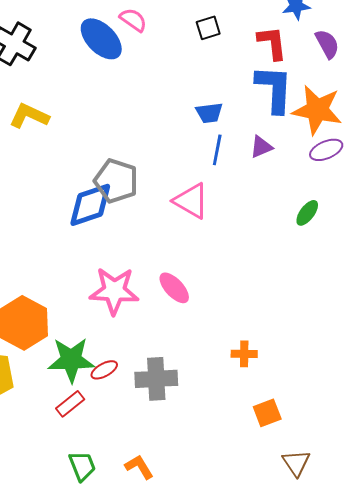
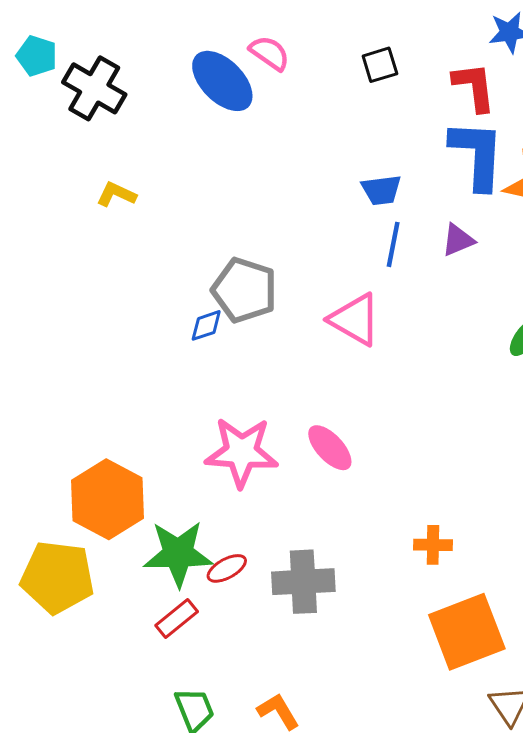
yellow L-shape: (29, 116) -> (116, 194), size x0.7
blue diamond: (90, 205) -> (206, 325), size x0.5
orange square: (267, 413) -> (467, 632), size x1.8

